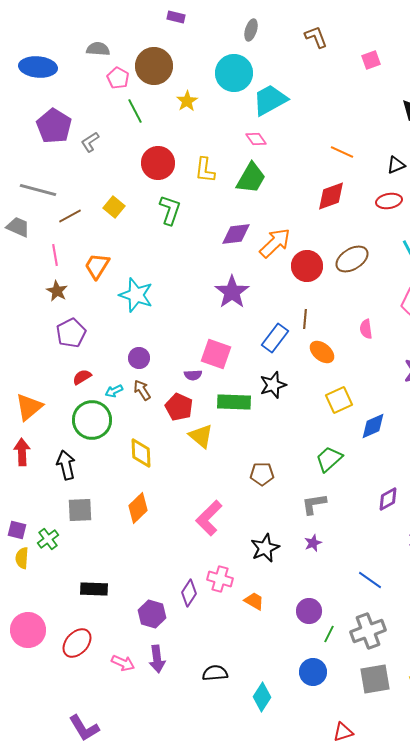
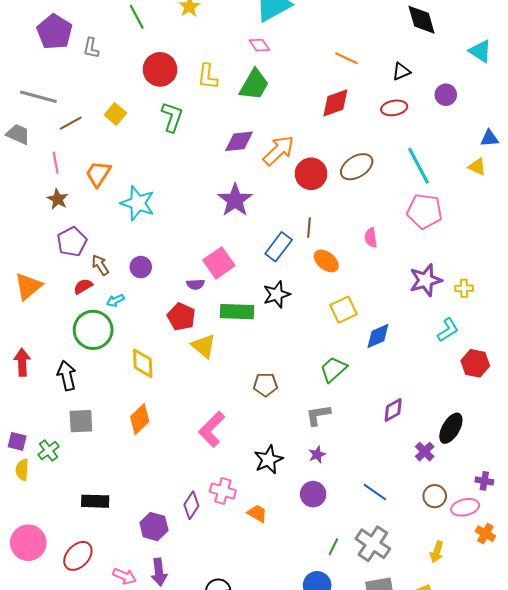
gray L-shape: (90, 142) -> (91, 48), turned -45
pink square: (216, 354) -> (219, 263), turned 36
brown arrow: (142, 390) -> (100, 265), moved
orange triangle: (29, 407) -> (28, 286), moved
purple circle: (309, 611) -> (313, 494), moved
gray cross: (368, 631) -> (373, 544), turned -36

